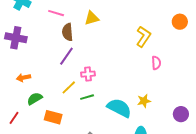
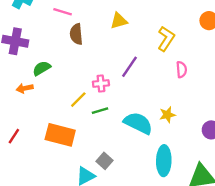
yellow triangle: (92, 18) -> (119, 21), moved
purple line: (66, 56) -> (129, 67), moved
green semicircle: (35, 99) -> (42, 68), moved
orange rectangle: (53, 117) -> (60, 135), size x1.4

